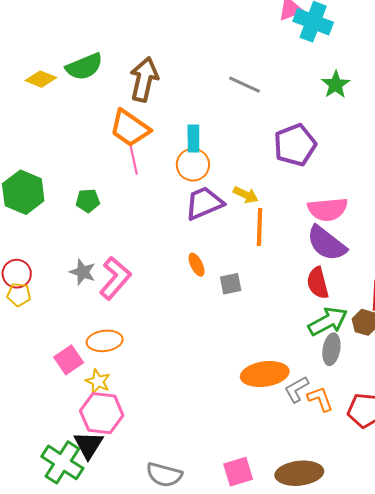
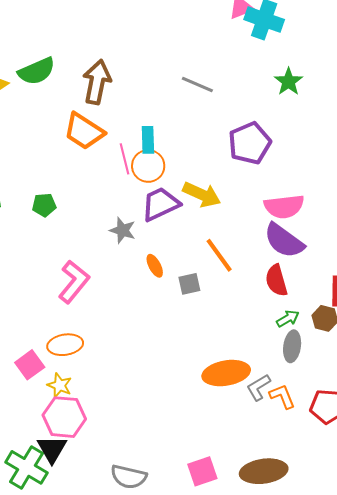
pink line: (134, 159) -> (124, 159), moved
yellow arrow: (246, 195) -> (202, 194), size x1.5
orange line: (259, 227) -> (219, 255), moved, turned -36
gray star: (83, 272) -> (123, 230), moved
green arrow: (328, 321) -> (288, 319), size x0.6

